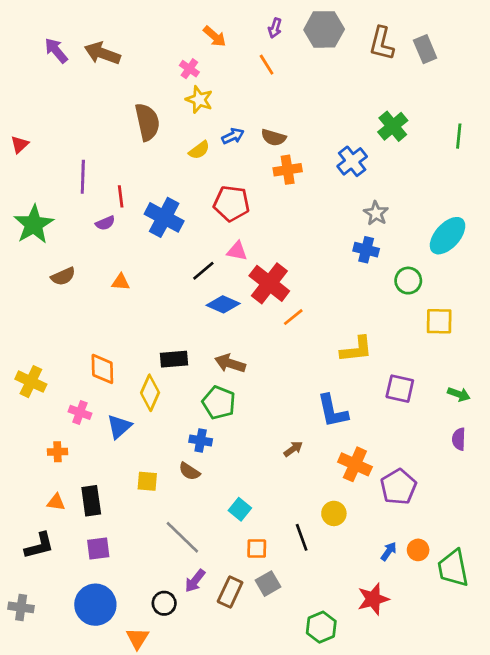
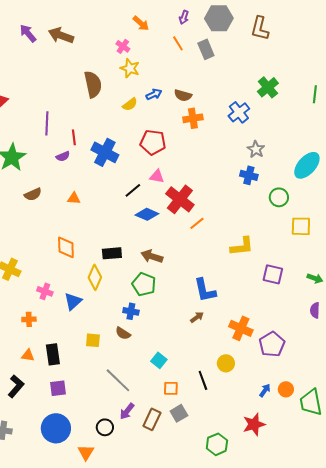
gray rectangle: (425, 49) -> (206, 49), moved
orange diamond: (102, 369) -> (66, 247), moved
blue L-shape: (332, 411) -> (205, 290), moved
black L-shape: (39, 546) -> (16, 386), turned -35

